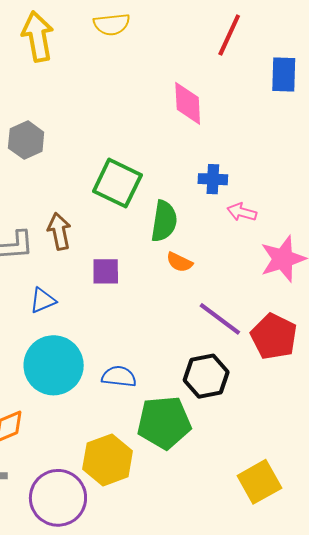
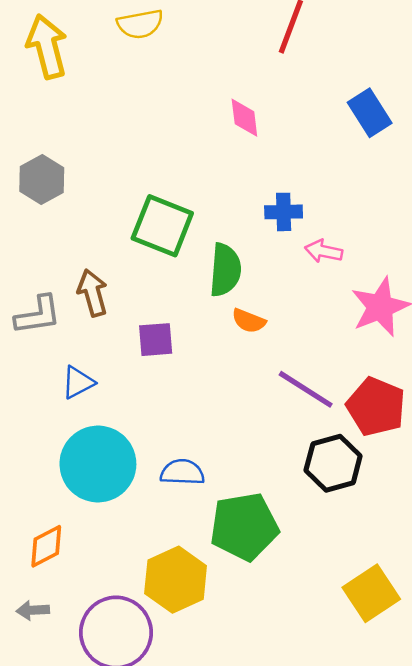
blue rectangle: (284, 75) -> (370, 113), moved, turned -30
pink diamond: (188, 103) -> (244, 118), size x0.7
black hexagon: (206, 376) -> (333, 463), moved

